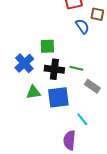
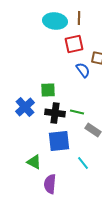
green triangle: (33, 92) -> (34, 162), moved, turned 35
purple semicircle: (69, 140) -> (50, 184), moved

